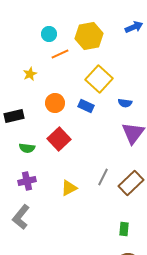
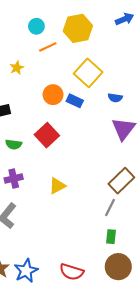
orange circle: (55, 103) -> (53, 95), moved
gray line: (103, 177) -> (110, 208), moved
green rectangle: (124, 229) -> (111, 237), moved

